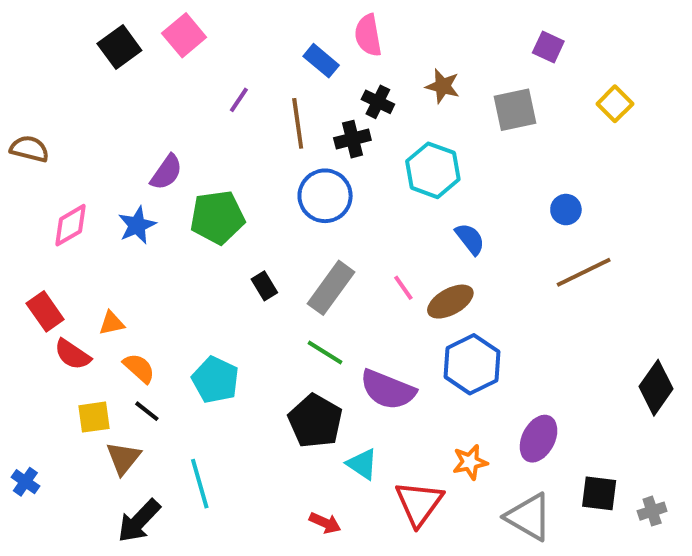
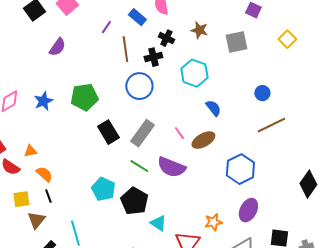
purple line: (239, 100) -> (106, 27), moved
purple semicircle: (166, 172) -> (57, 47), moved
black rectangle: (264, 286) -> (108, 132), size x1.6
blue hexagon: (472, 364) -> (240, 169), moved
cyan pentagon: (215, 380) -> (103, 189), moved
purple semicircle: (388, 390) -> (171, 167), moved
black line: (147, 411) -> (48, 196), turned 32

